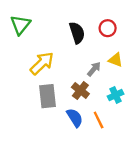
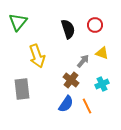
yellow arrow: (42, 63) -> (37, 56), turned 115
gray rectangle: (48, 96) -> (22, 89), moved
blue semicircle: (75, 118) -> (66, 104), turned 66

